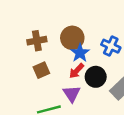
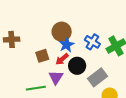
brown cross: (37, 41) -> (12, 39), moved
brown square: (41, 70) -> (42, 56), moved

